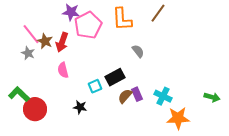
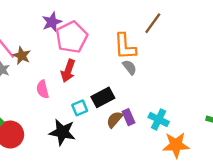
purple star: (71, 12) -> (52, 22), turned -30
orange L-shape: (122, 19) -> (125, 46), moved
red arrow: (62, 42) -> (68, 71), moved
black star: (80, 107) -> (62, 132), size x1.6

